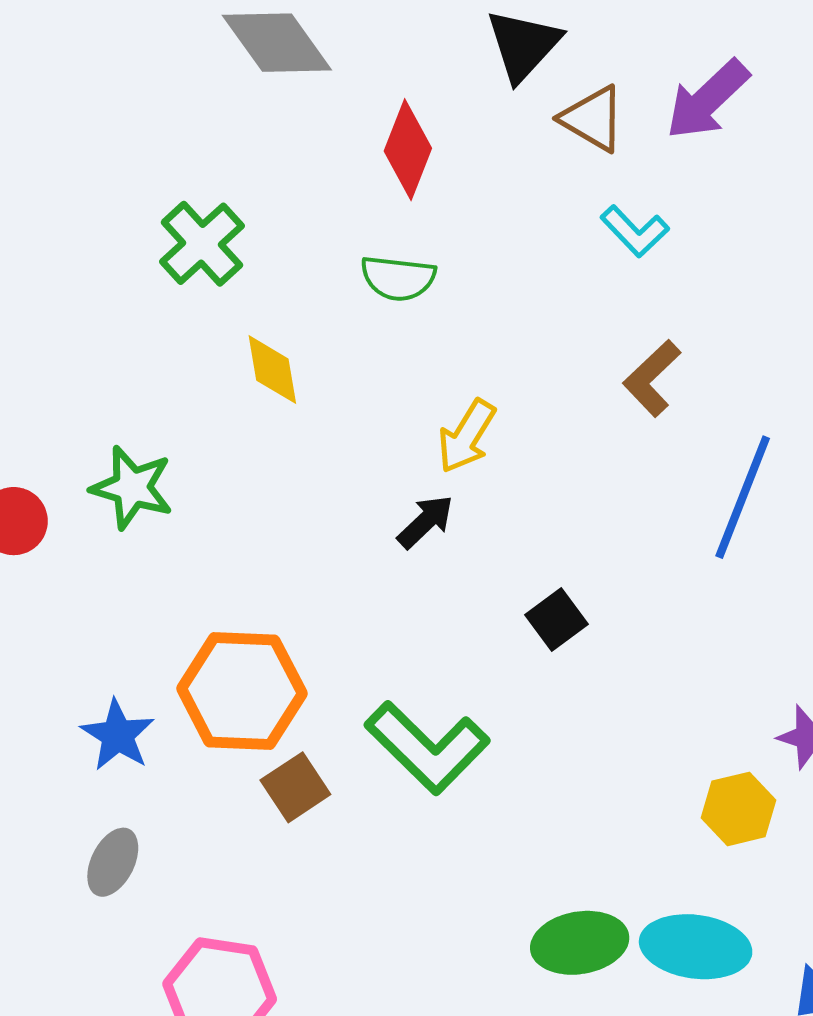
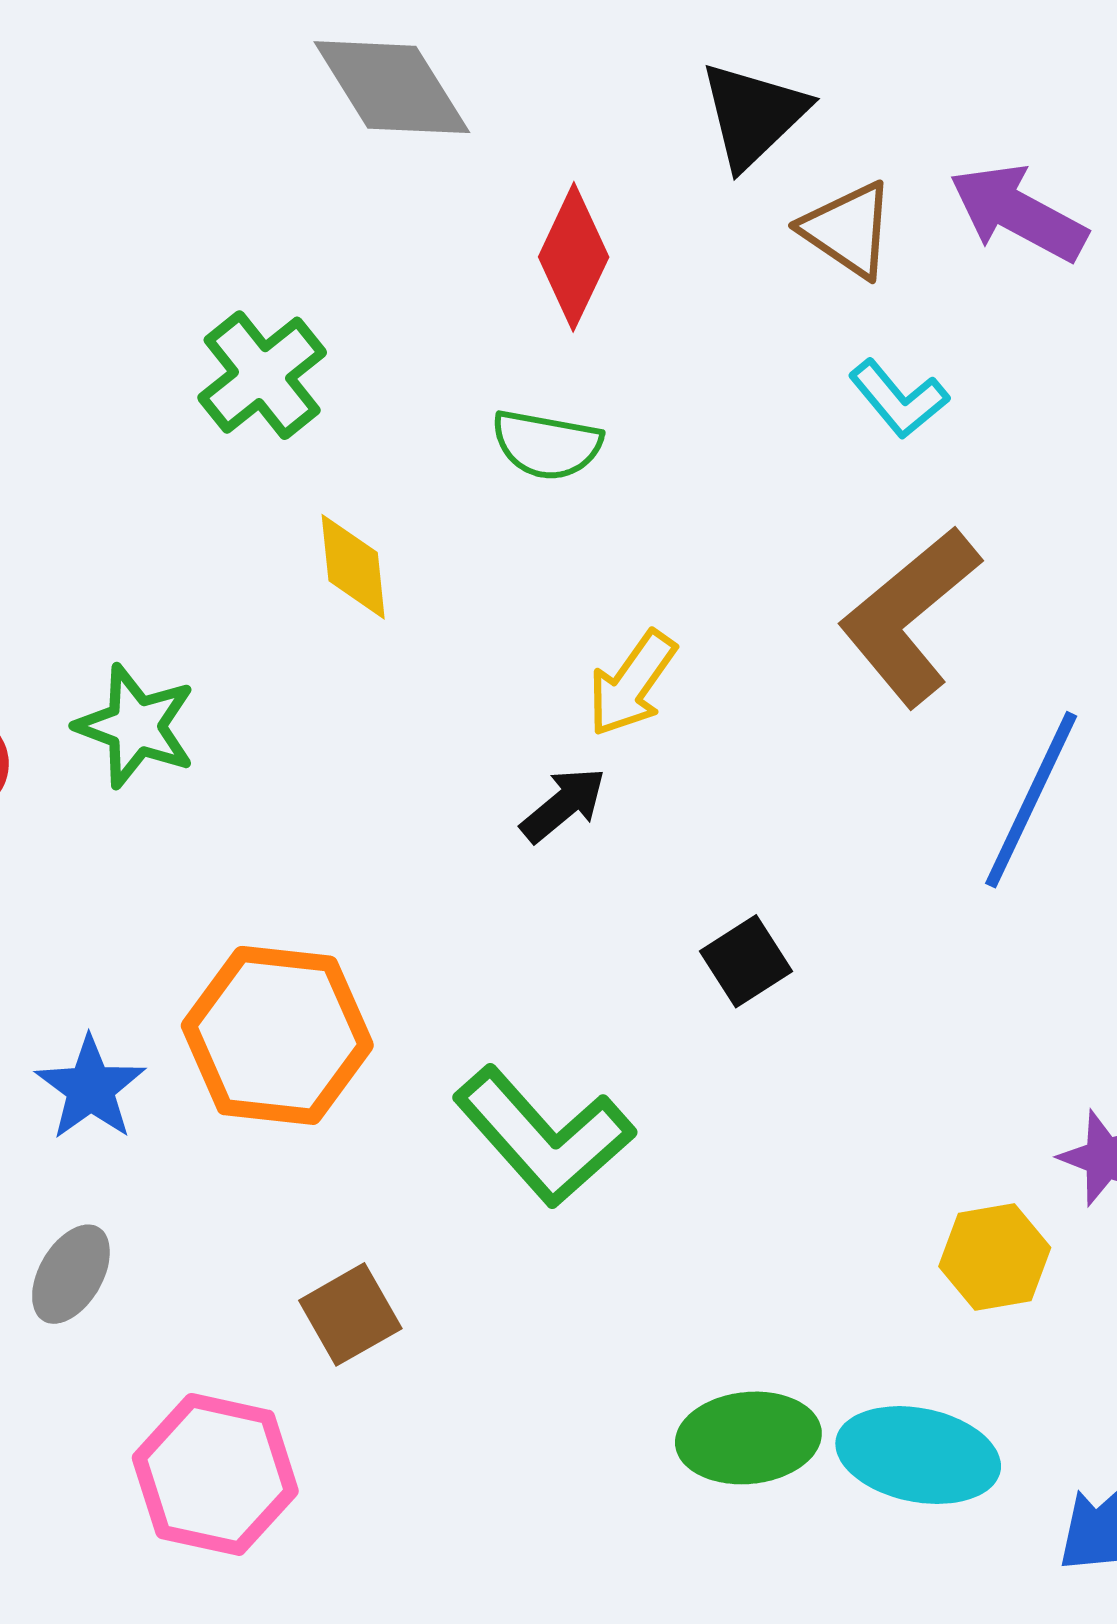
purple arrow: (707, 100) -> (1018, 213), turned 68
brown L-shape: (652, 378) -> (909, 616), size x1.6
brown square: (295, 787) -> (350, 1314), moved

